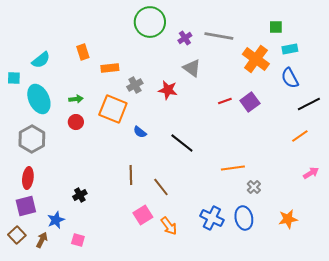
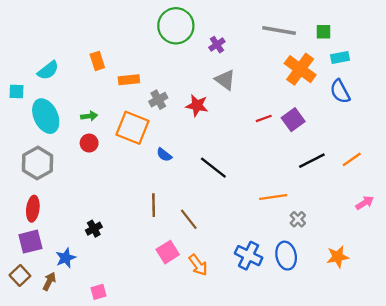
gray line: (219, 36) -> (279, 30), moved
black line: (309, 104) -> (312, 161), moved
pink square: (78, 240) -> (98, 292), moved, turned -32

